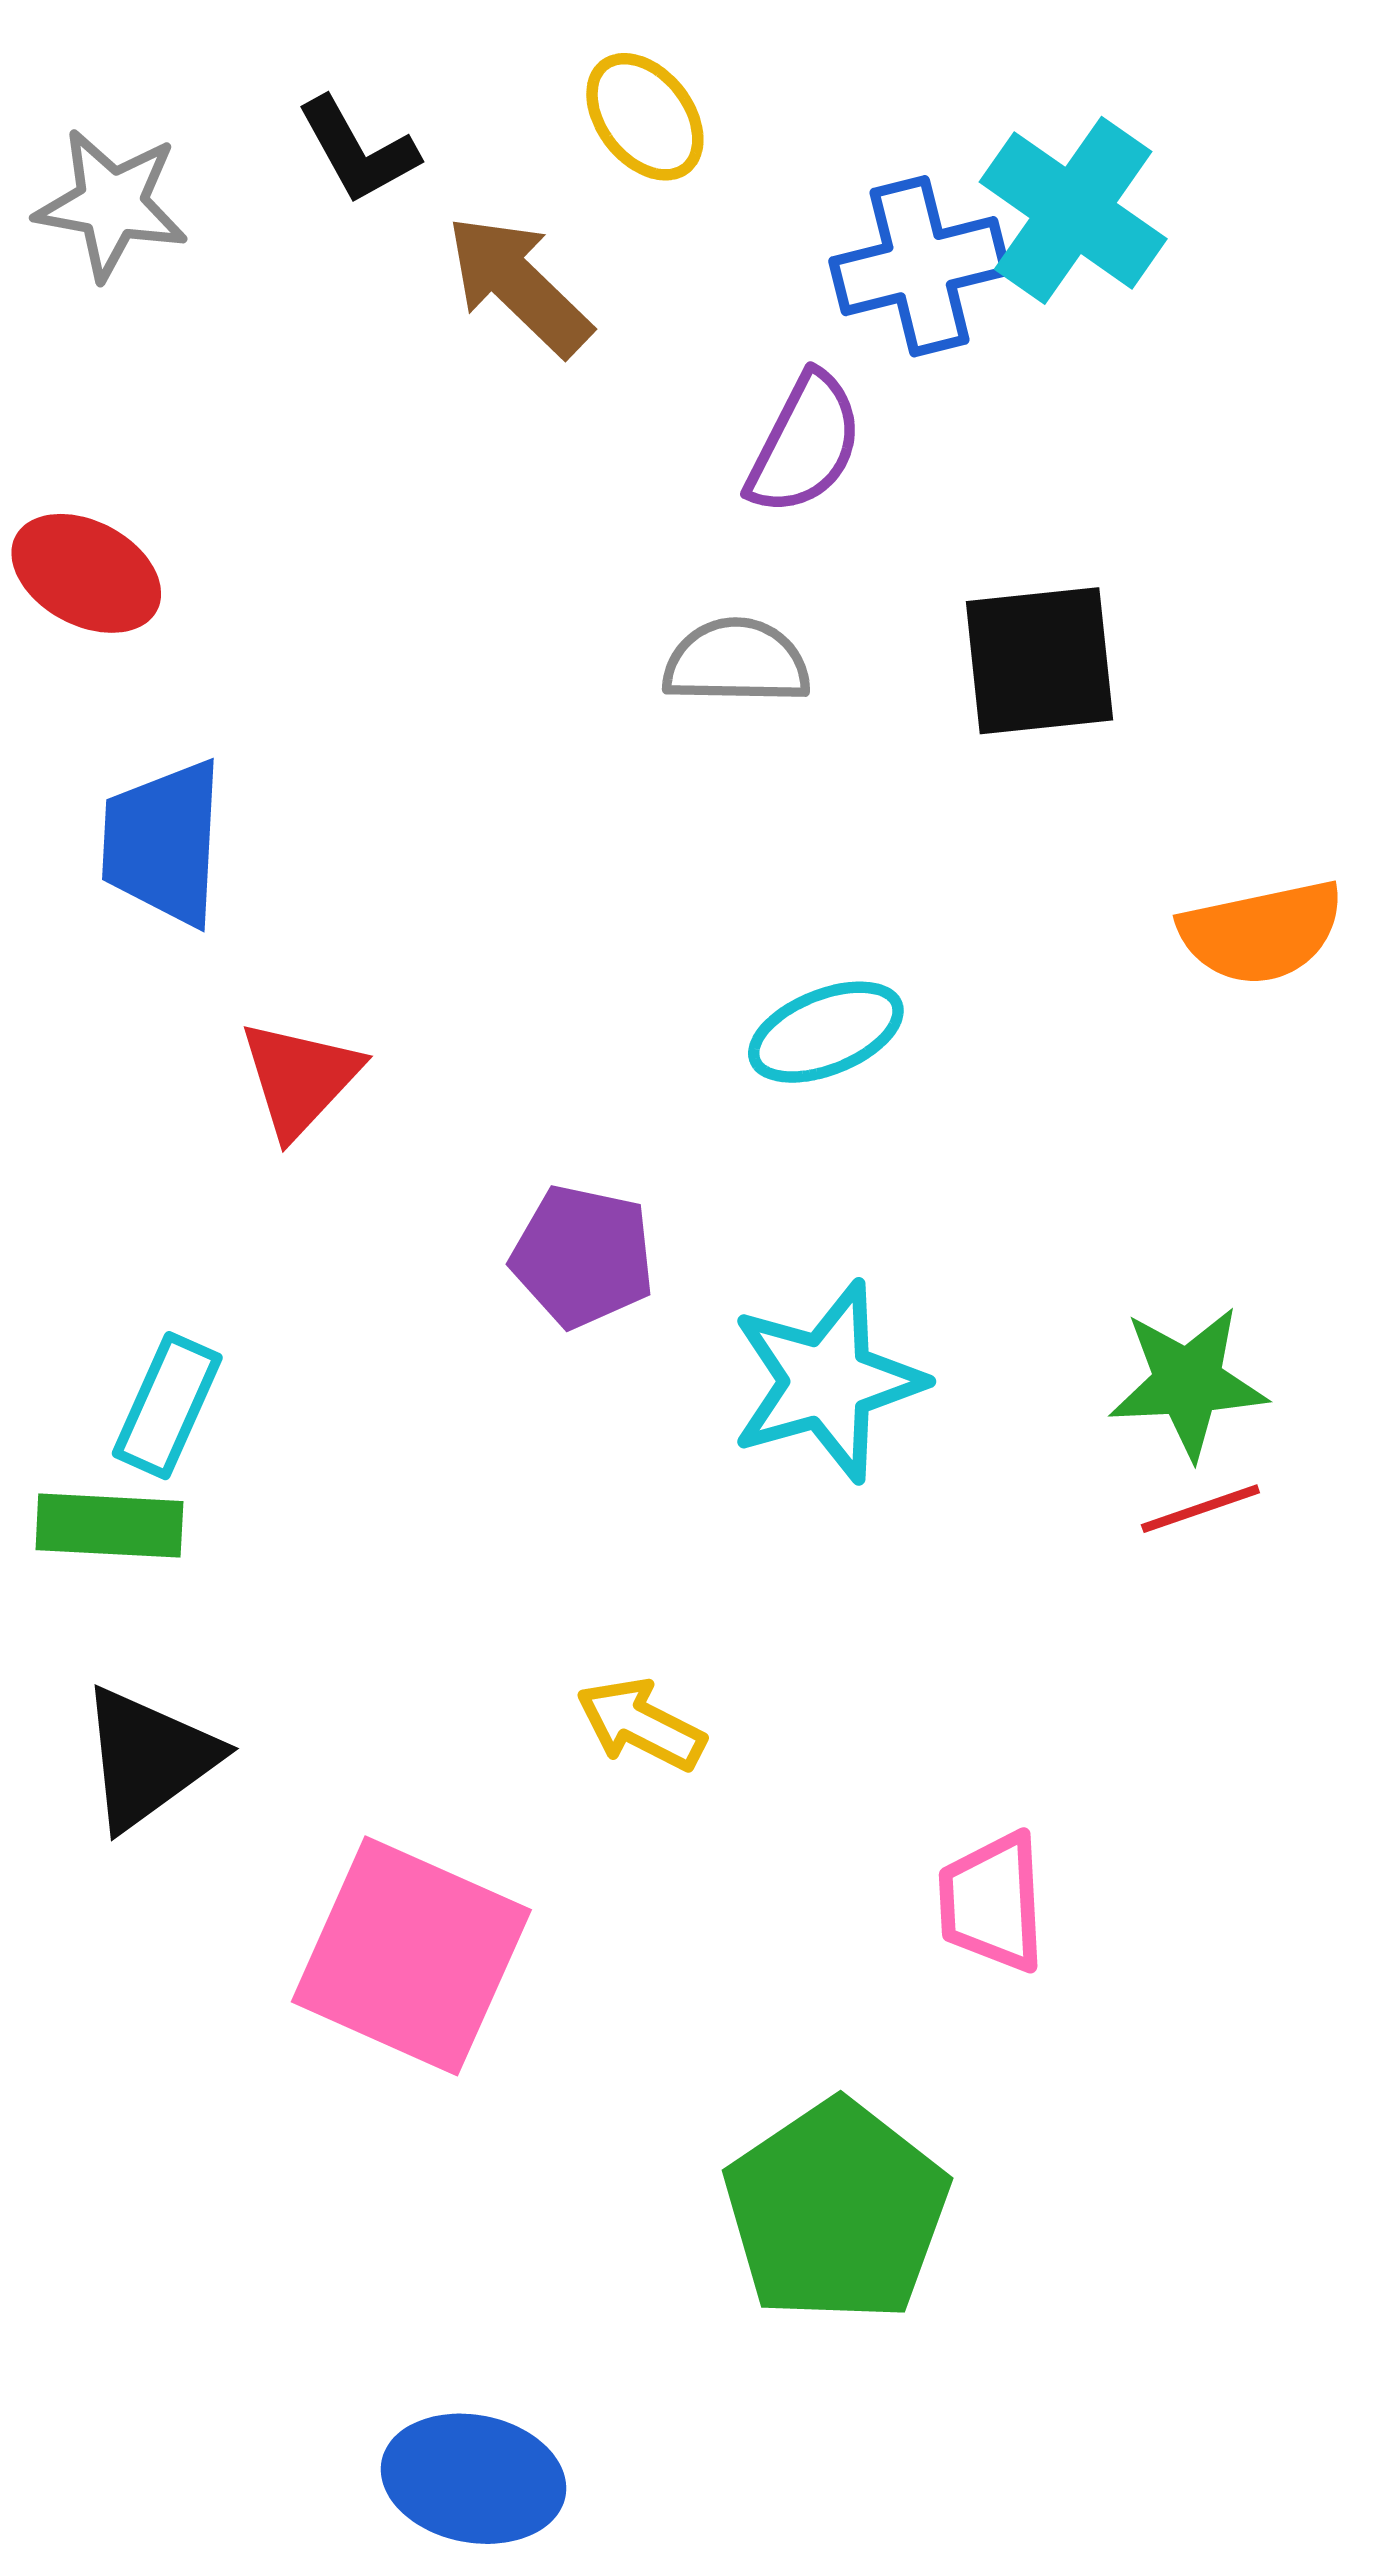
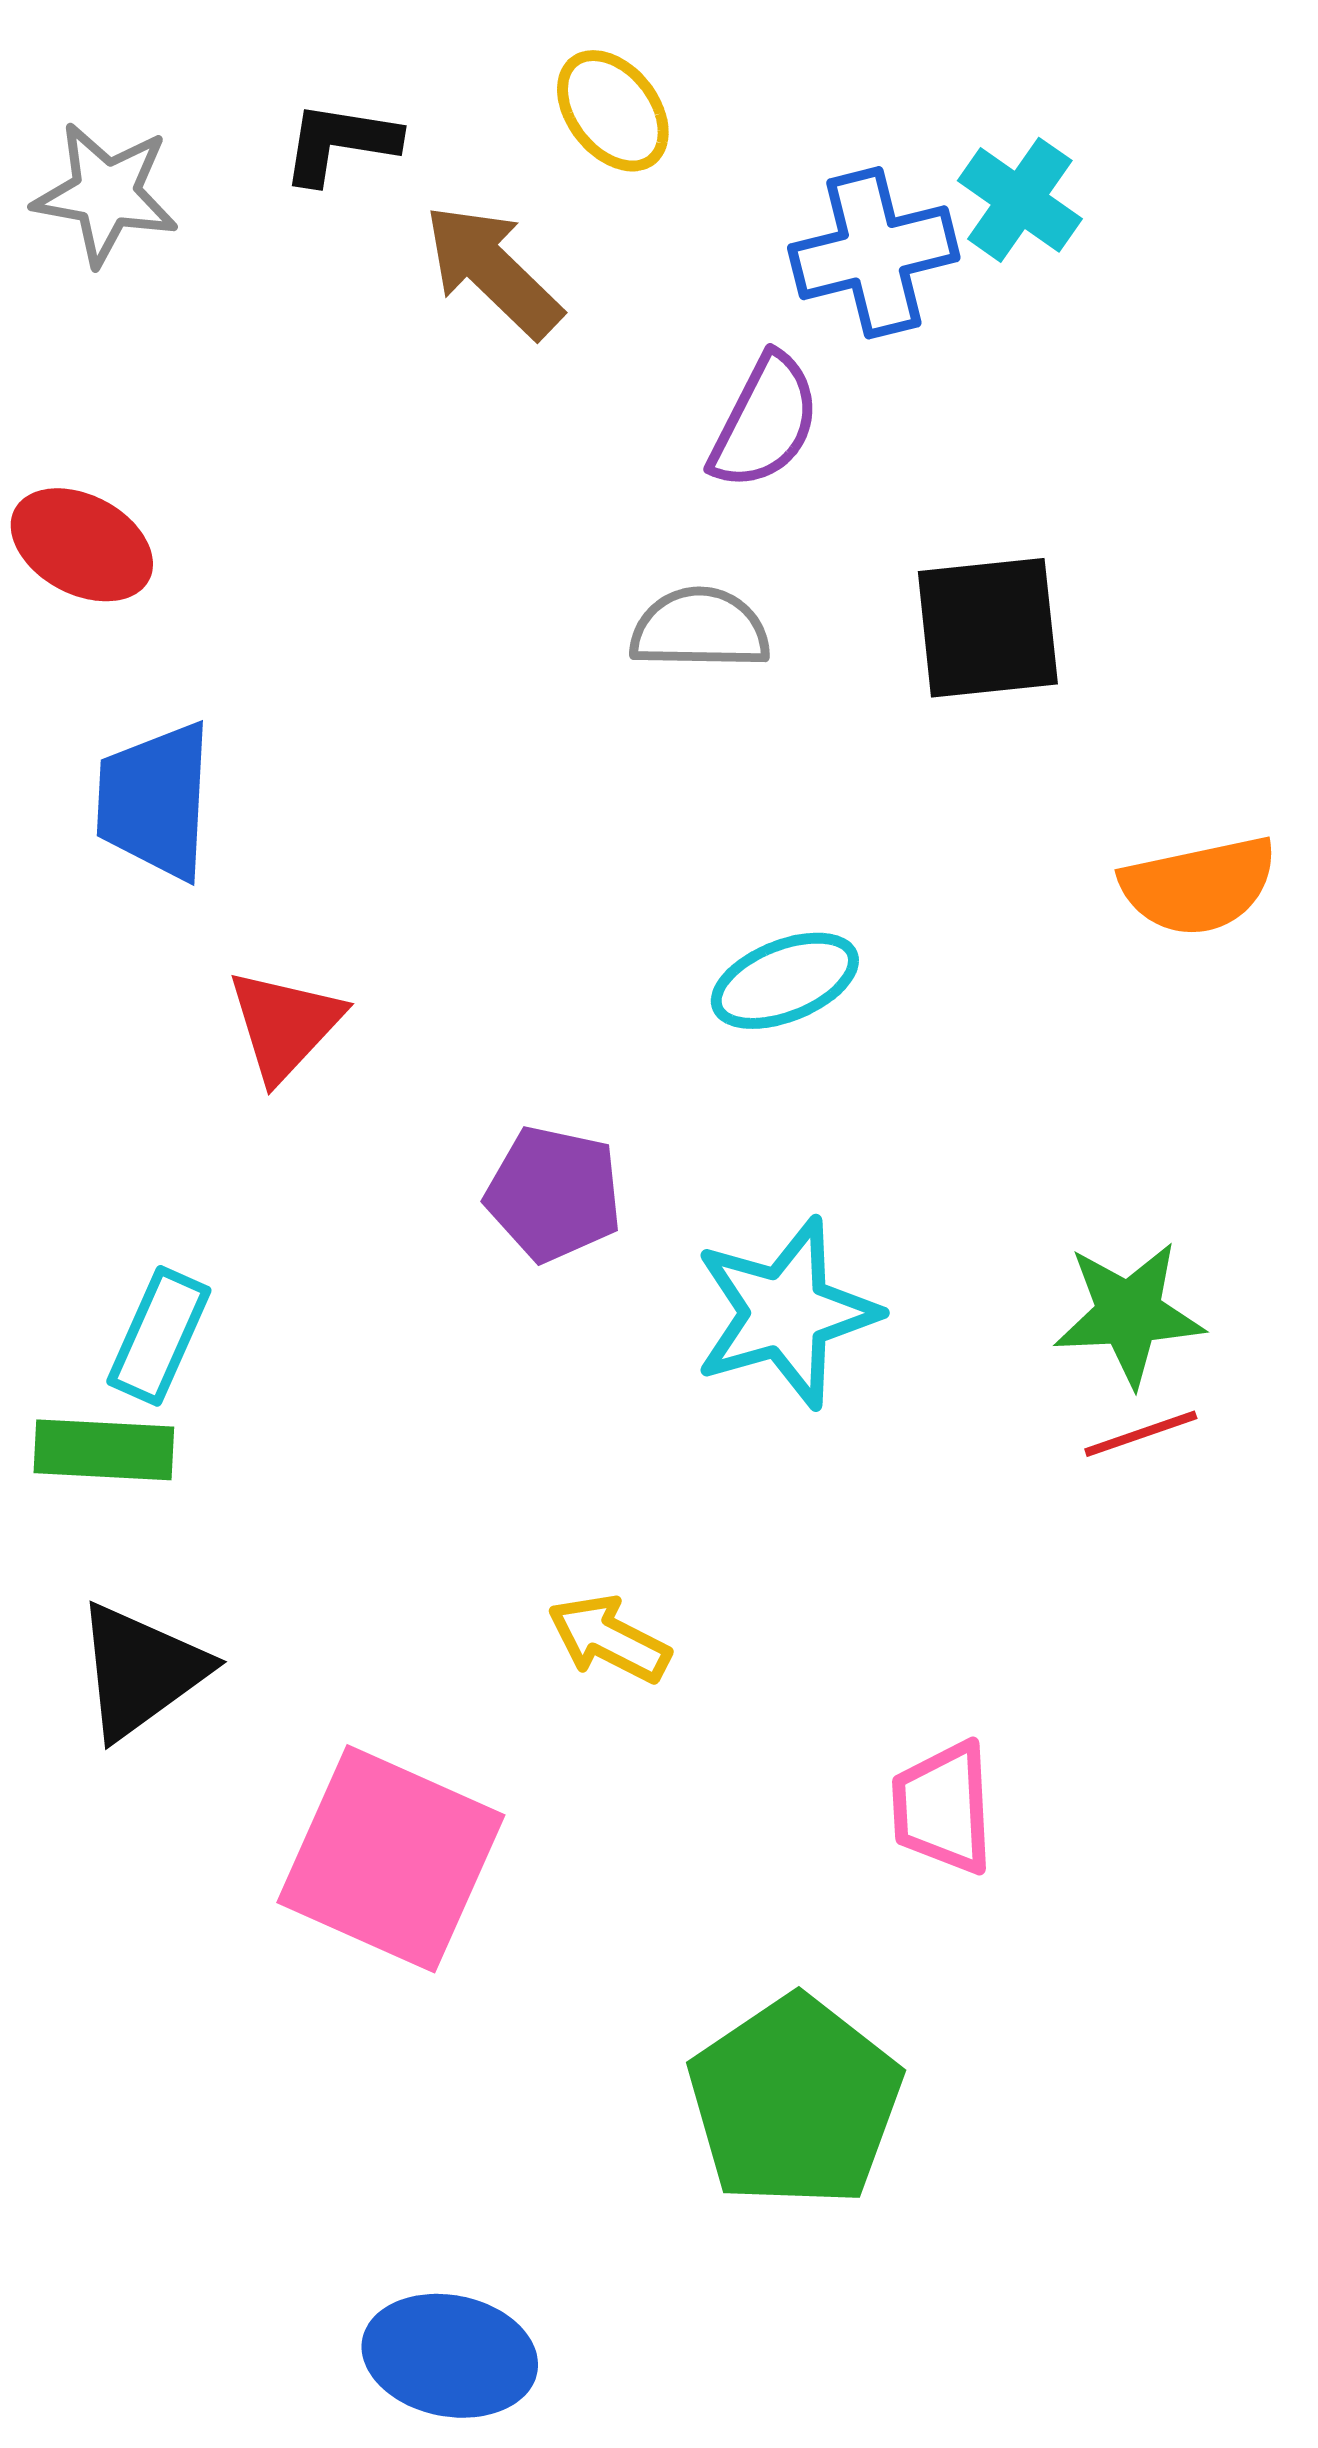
black L-shape: (358, 150) -> (340, 143), turned 128
cyan cross: (1073, 210) -> (1020, 200), size x0.7

